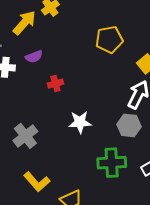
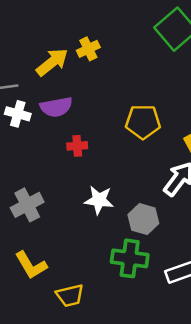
yellow pentagon: (109, 39) -> (143, 122), moved
purple semicircle: (34, 57) -> (56, 107), size x1.4
gray hexagon: (129, 125) -> (143, 219), moved

